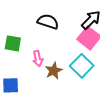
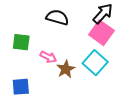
pink arrow: (38, 59) -> (48, 57), turned -49

